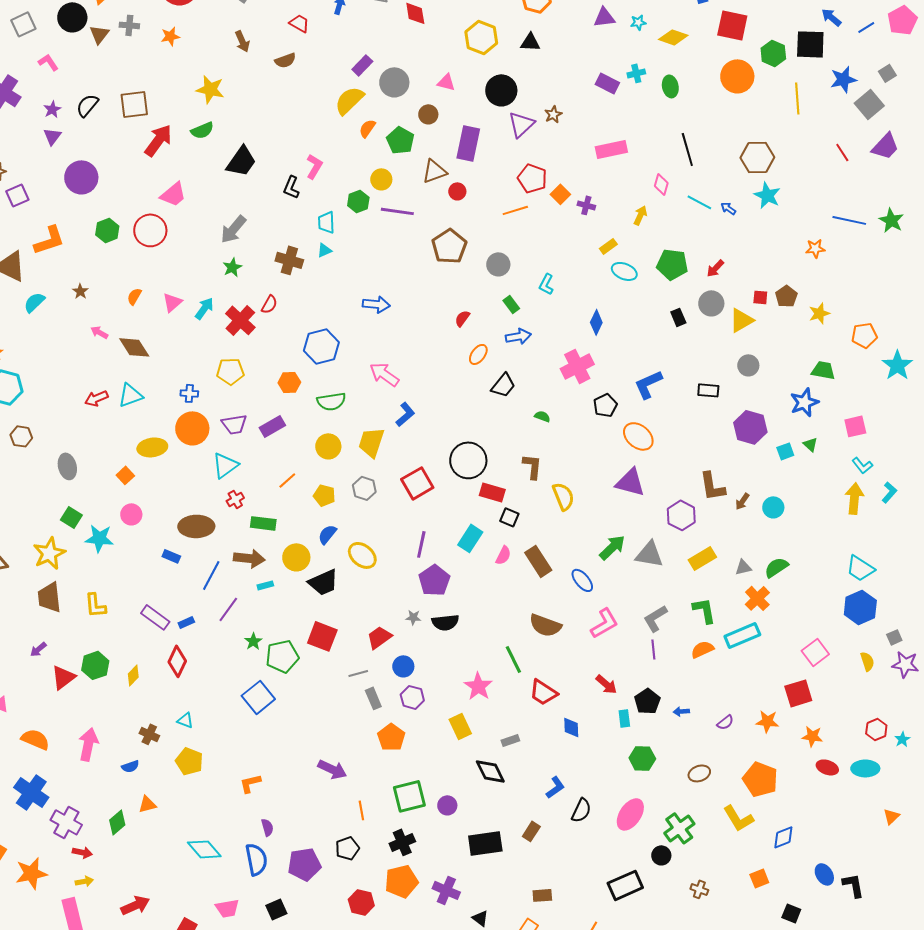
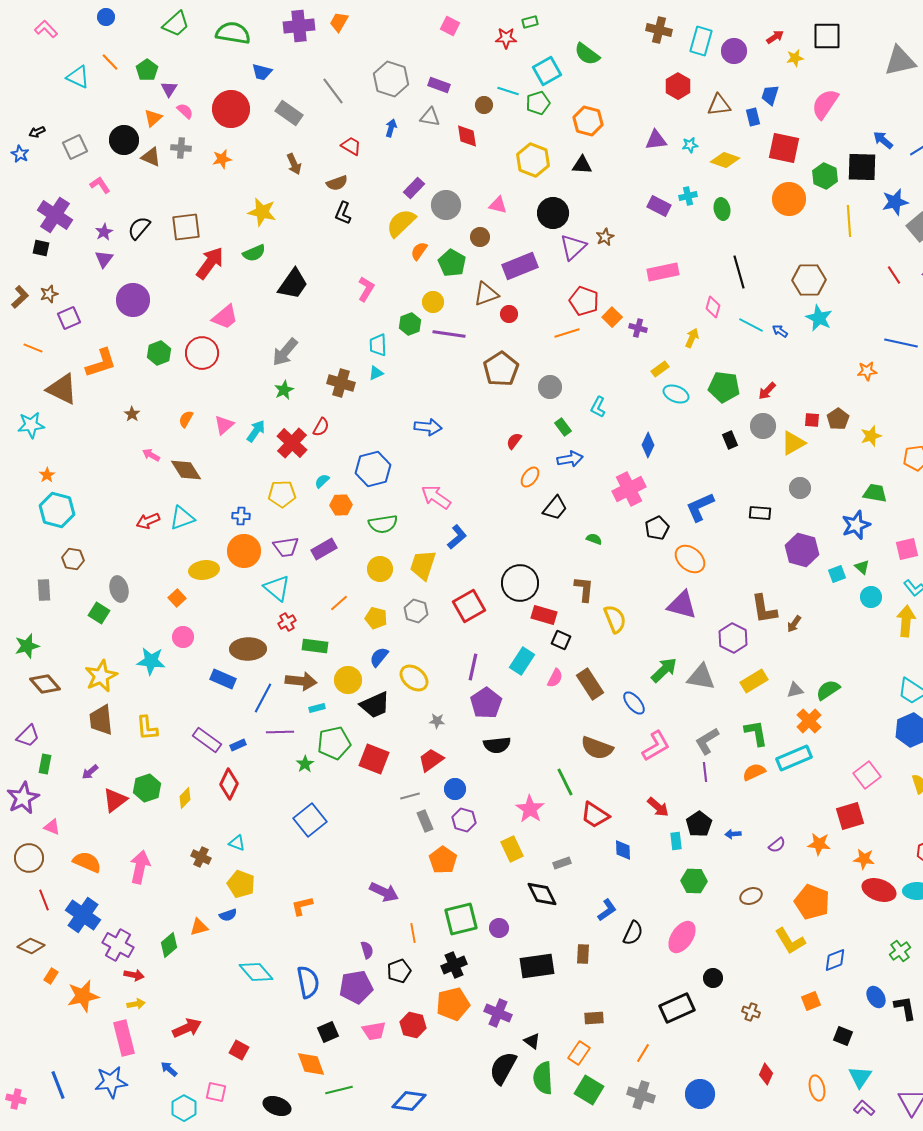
brown triangle: (99, 34) -> (151, 157), turned -45
purple rectangle: (468, 143) -> (520, 266), turned 56
black L-shape: (291, 187) -> (343, 213), moved
cyan semicircle: (34, 302) -> (322, 481), moved, size x0.7
cyan triangle: (225, 465) -> (277, 588), turned -44
cyan circle: (773, 507) -> (871, 597), moved
green square: (71, 517) -> (99, 613), moved
blue rectangle: (171, 556) -> (223, 679), size x1.4
purple line: (228, 609) -> (280, 732), turned 52
gray star: (413, 617) -> (437, 721), moved
green pentagon: (282, 656) -> (334, 743), moved
blue semicircle: (130, 766) -> (228, 915), moved
red ellipse: (827, 767) -> (879, 890), size x1.5
purple semicircle: (267, 827) -> (367, 950), moved
green cross: (679, 828) -> (900, 951), moved, size x0.7
brown rectangle: (531, 831) -> (583, 954), turned -30
pink trapezoid: (227, 908) -> (374, 1031), moved

